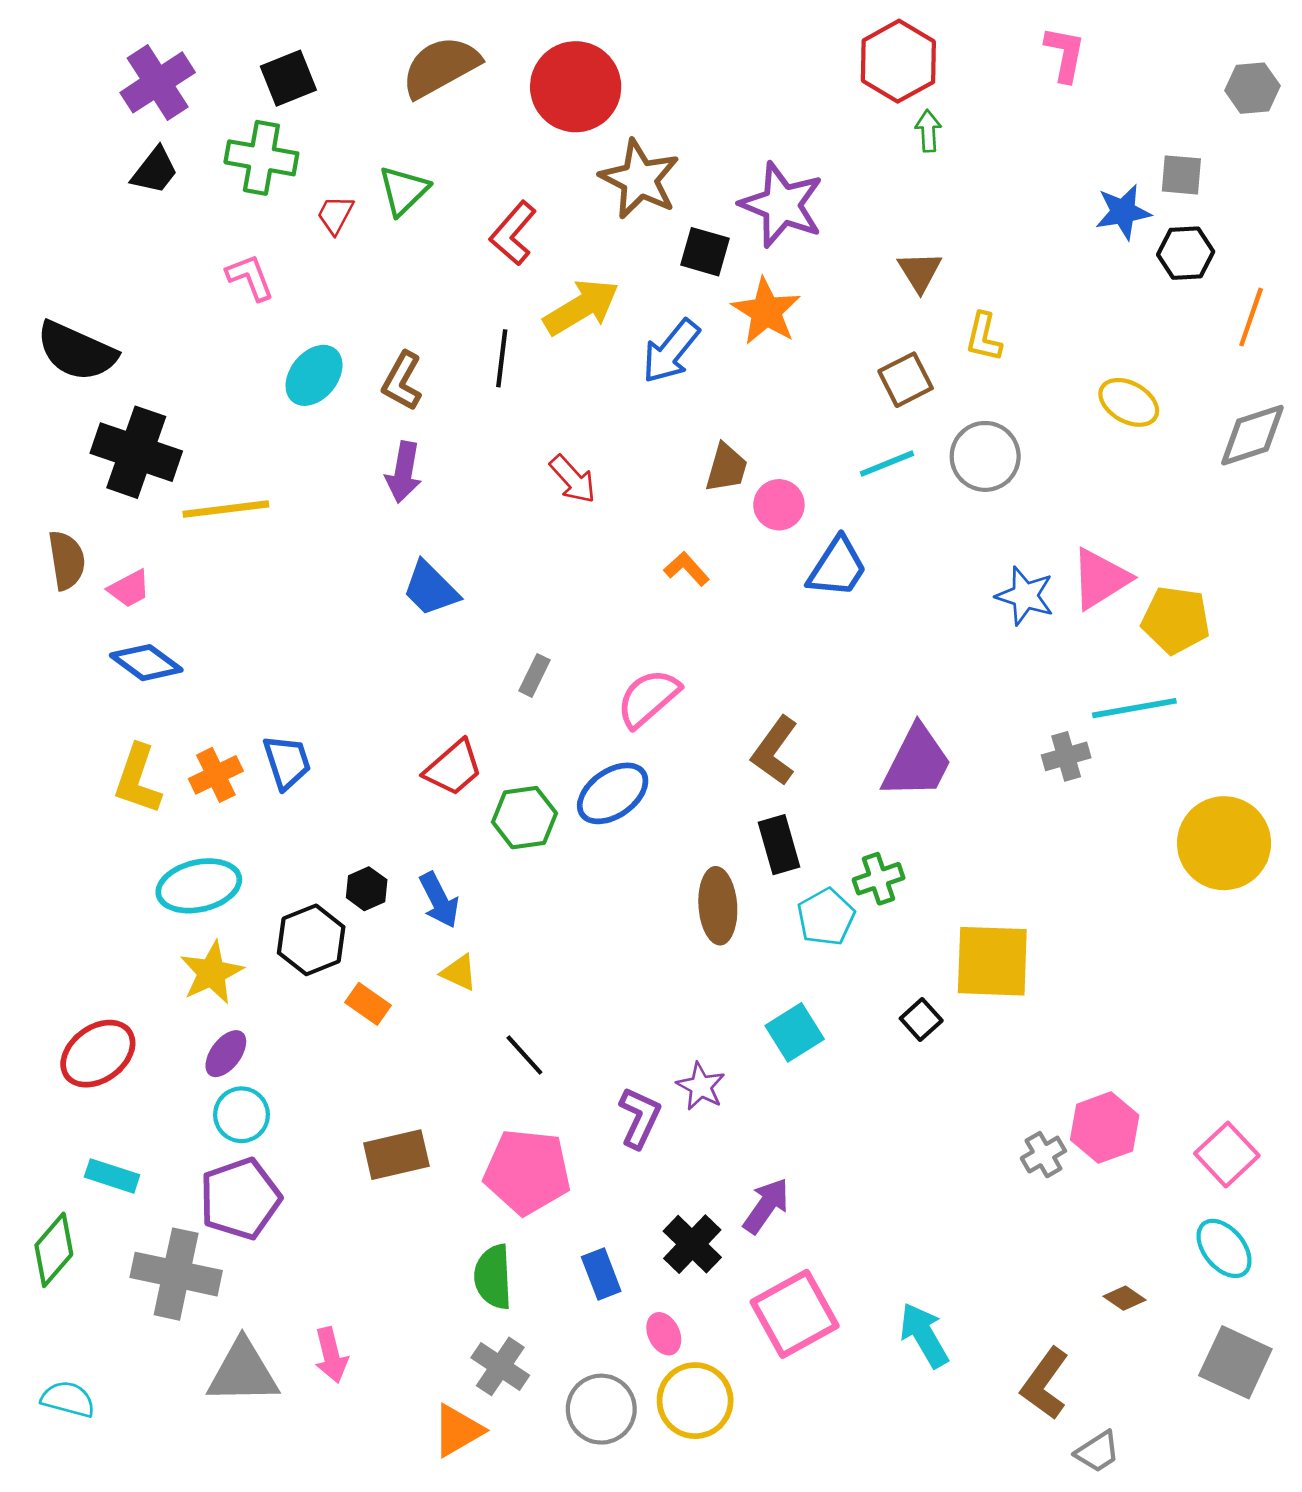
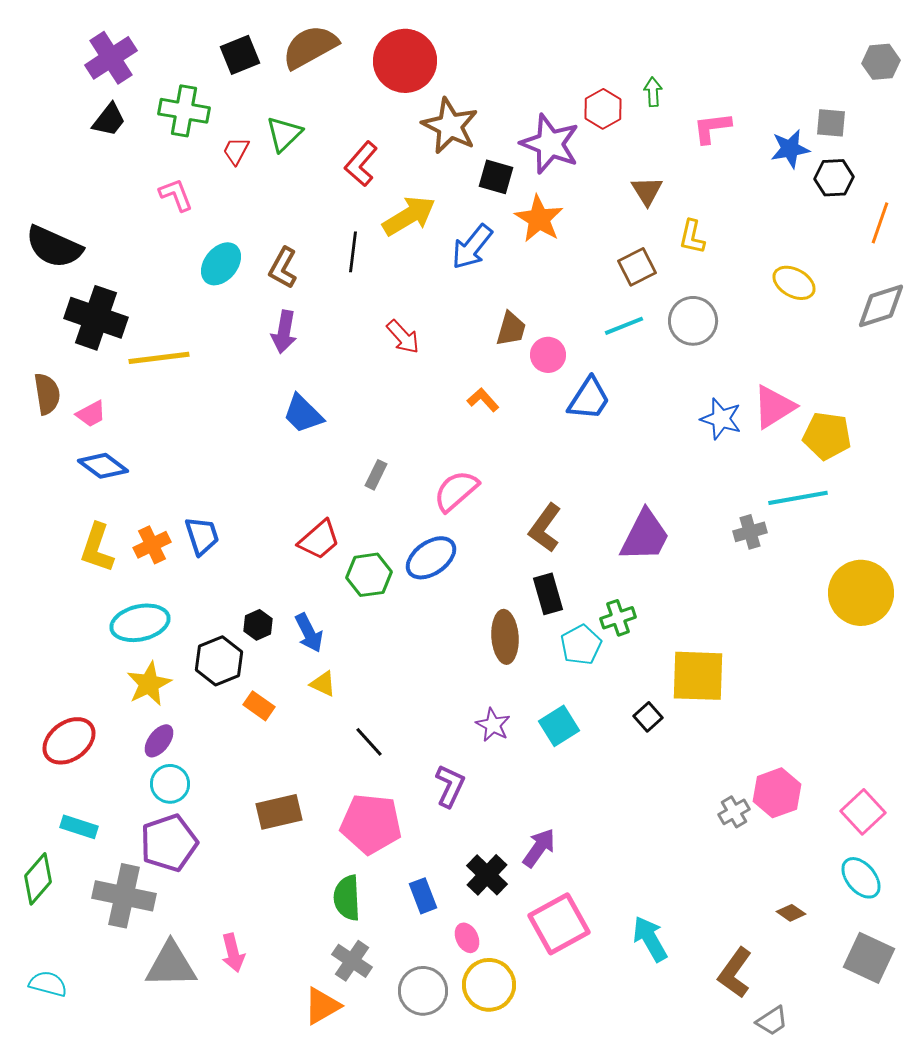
pink L-shape: (1065, 54) -> (712, 128), moved, turned -108
red hexagon: (898, 61) -> (603, 109), moved, size x0.7
black square: (288, 78) -> (240, 55), moved
purple star: (701, 1086) -> (493, 725), moved

